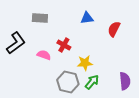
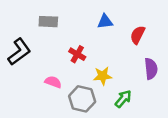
pink semicircle: (44, 55) -> (53, 82), moved
purple semicircle: (125, 81) -> (151, 69), moved
green arrow: (92, 82) -> (123, 99), moved

